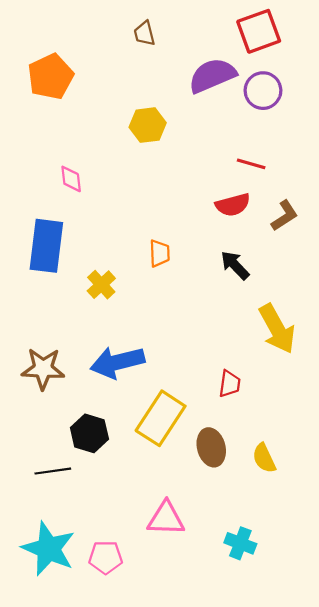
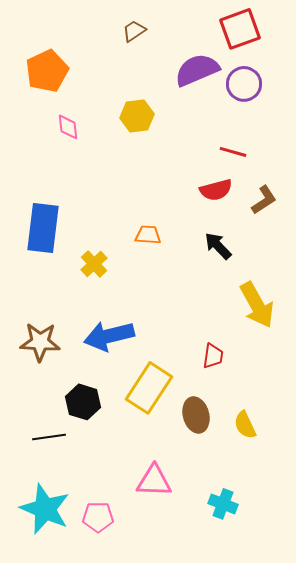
brown trapezoid: (144, 33) -> (134, 31), turned 70
pink diamond: (71, 179) -> (68, 127), moved
orange trapezoid: (160, 253) -> (148, 235), turned -84

